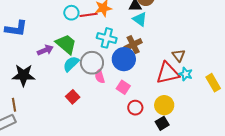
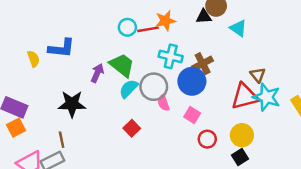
cyan triangle: (140, 19) -> (238, 28), moved
purple arrow: (45, 50) -> (97, 73), turned -42
cyan star: (186, 74) -> (267, 97), size x1.6

